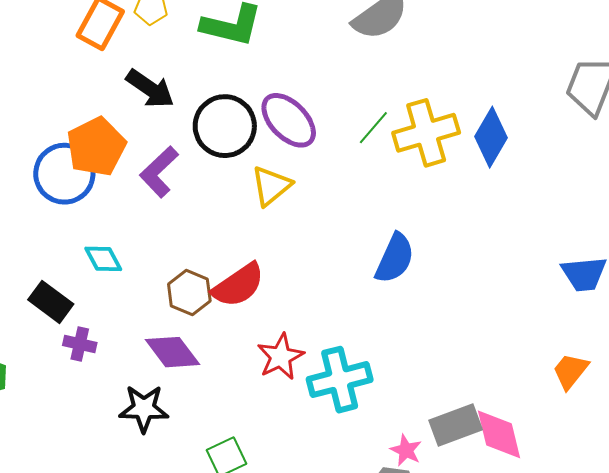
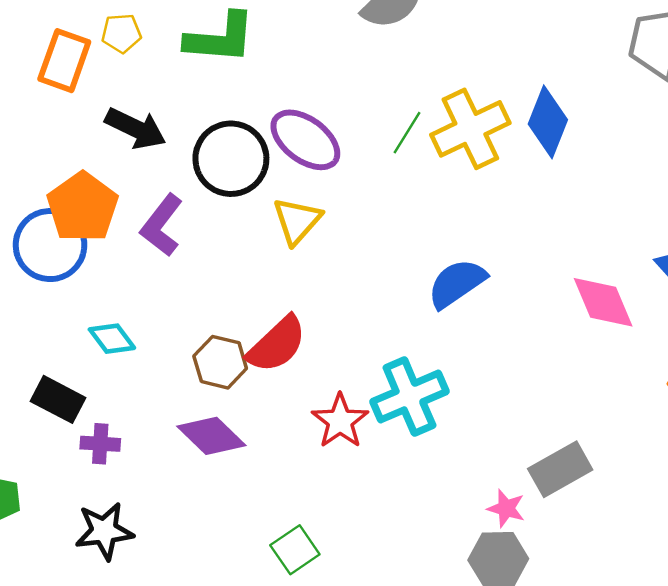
blue semicircle: (395, 258) -> (457, 283), turned -140
cyan cross: (340, 380) -> (409, 397), moved
black star: (144, 409) -> (104, 531), moved
pink diamond: (499, 434) -> (603, 302), moved

